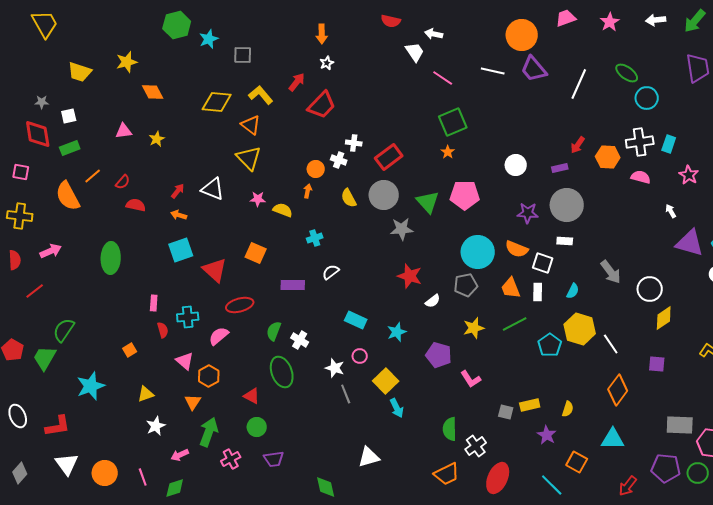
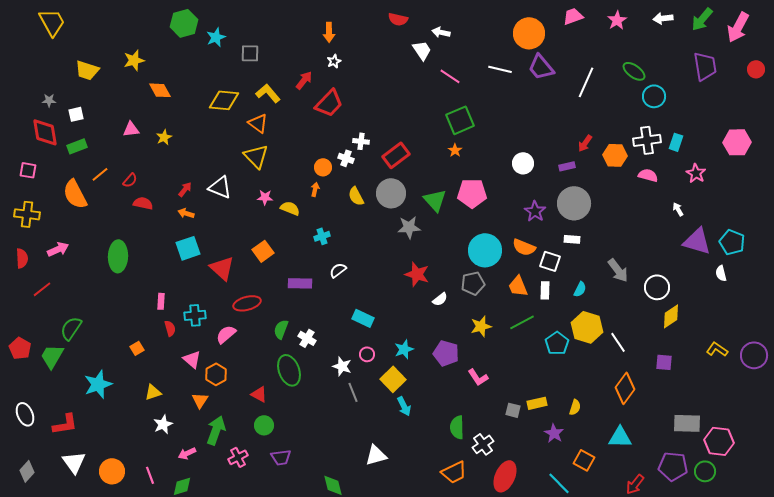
purple star: (528, 213) -> (535, 211), turned 30
orange square: (256, 253) -> (263, 251), turned 30
cyan star: (397, 332) -> (404, 349), moved

